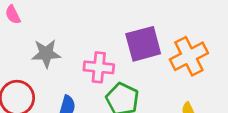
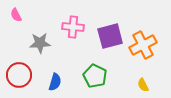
pink cross: (99, 67) -> (73, 27), moved

